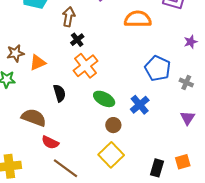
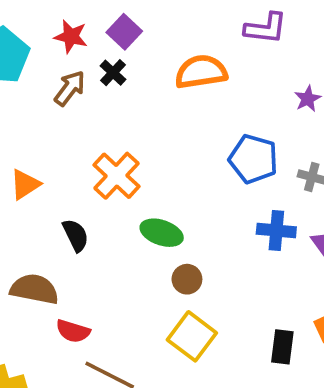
brown arrow: (69, 17) -> (70, 88), turned 36
black cross: (77, 40) -> (113, 73), moved
blue cross: (140, 105) -> (276, 230), moved, turned -36

